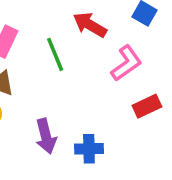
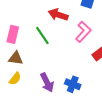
blue cross: (89, 149) -> (73, 84), turned 35

